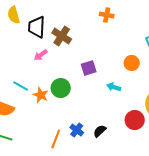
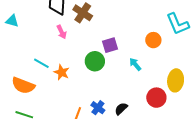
pink arrow: (41, 55) -> (62, 32), turned -80
cyan arrow: (114, 87) -> (135, 64), turned 32
green circle: (61, 88) -> (95, 61), moved

